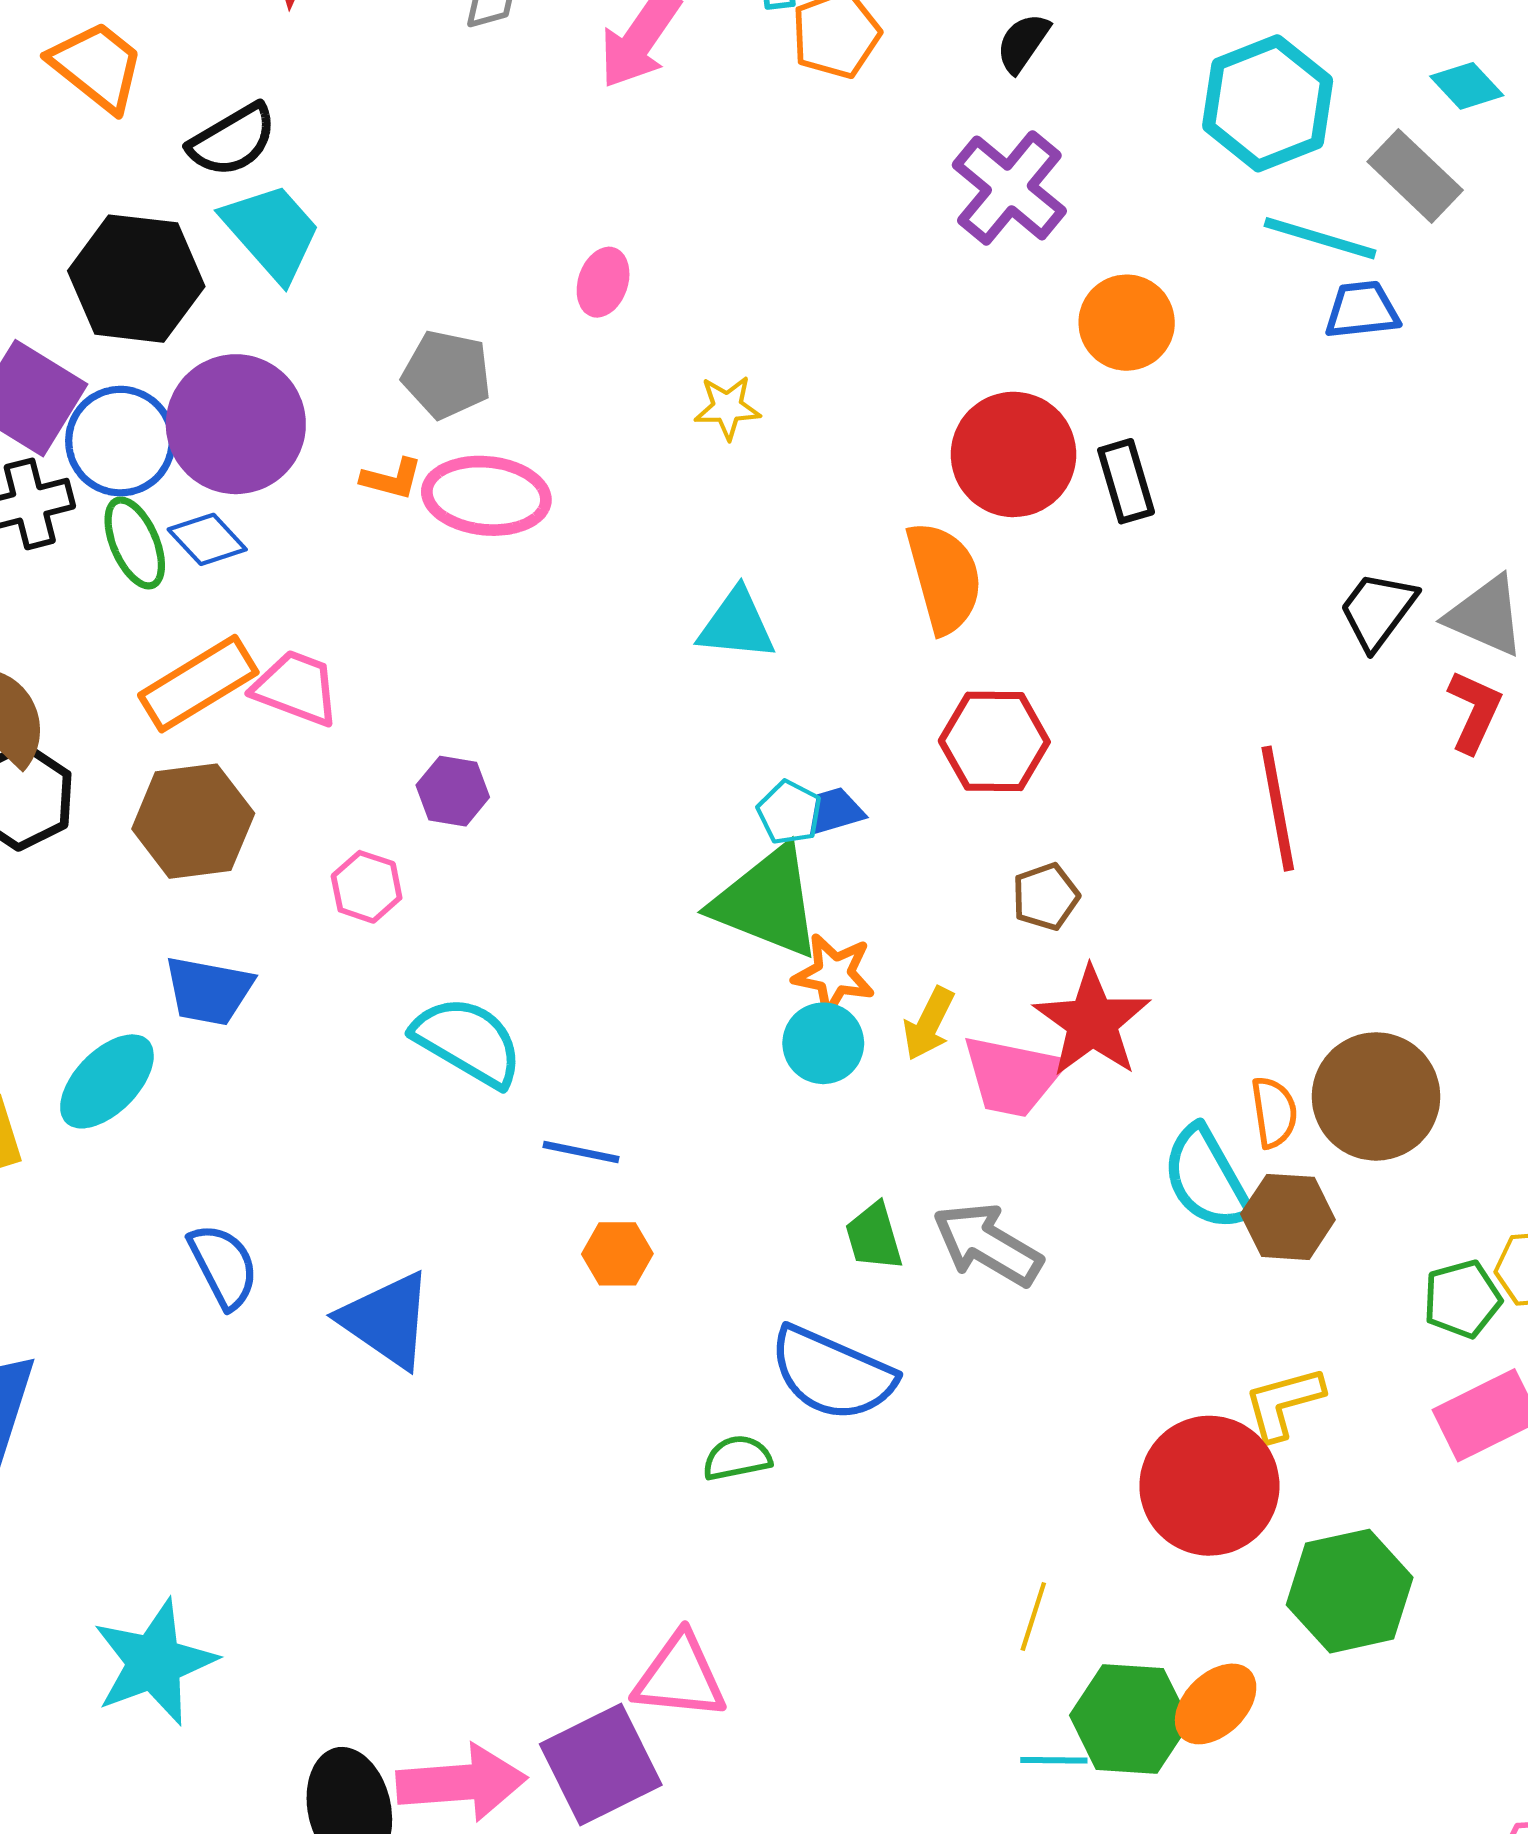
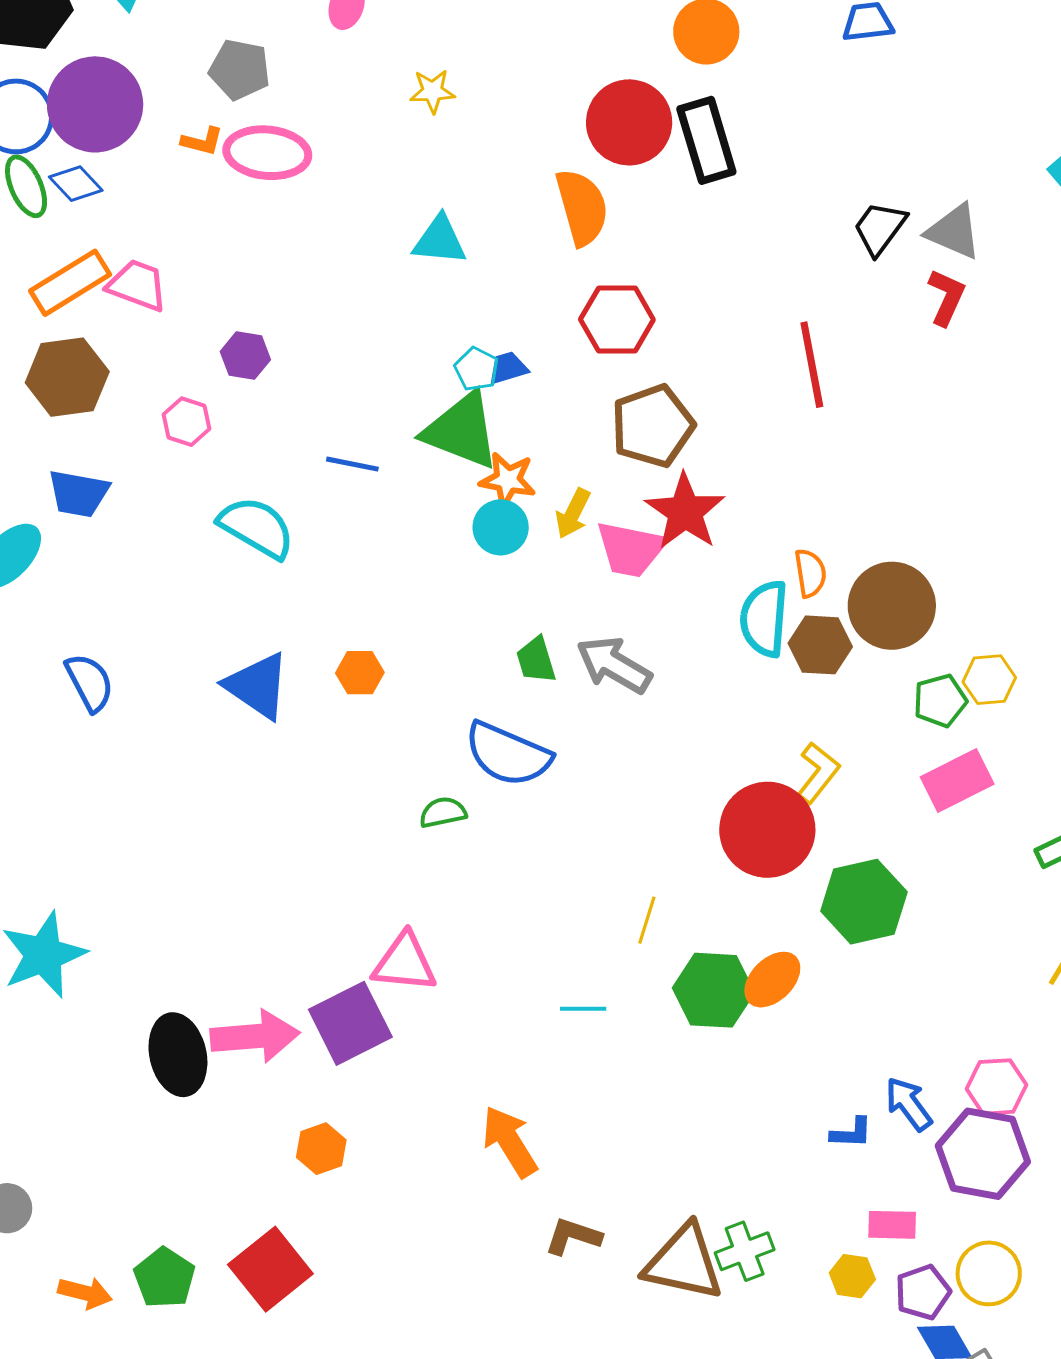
black rectangle: (1126, 481) -> (706, 140), size x1.5
brown pentagon: (1046, 897) -> (653, 426), size x1.8
brown circle: (1376, 1096) -> (892, 606), moved
blue line: (581, 1152) -> (352, 464), moved
cyan semicircle: (1206, 1178) -> (764, 619), turned 34
blue triangle: (387, 1320) -> (257, 686), moved
yellow L-shape: (1284, 1403) -> (818, 773), turned 144
cyan line: (1054, 1760) -> (583, 1009), moved

